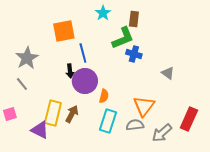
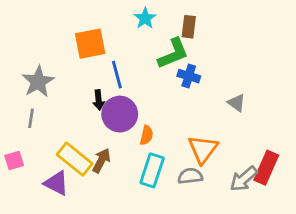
gray line: (22, 84) -> (31, 118), turned 48
yellow rectangle: (53, 113) -> (75, 159), turned -65
gray arrow: (162, 133) -> (244, 179), moved

